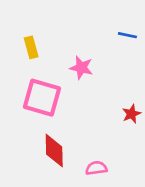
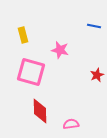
red star: (132, 114) -> (97, 75), moved

